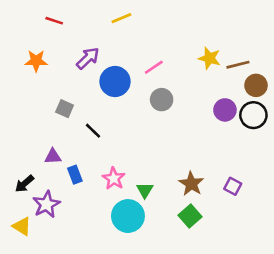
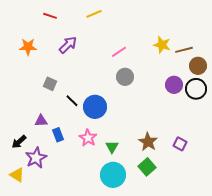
red line: (54, 21) -> (50, 16), moved
blue circle: (115, 81) -> (95, 107), moved
cyan circle: (128, 216) -> (113, 175), moved

